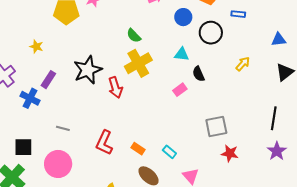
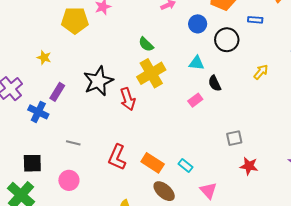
gray square: (216, 126) -> (234, 138), size x0.7
orange rectangle: (138, 149) -> (153, 163), size x1.5
pink circle: (58, 164) -> (69, 180), size x0.7

